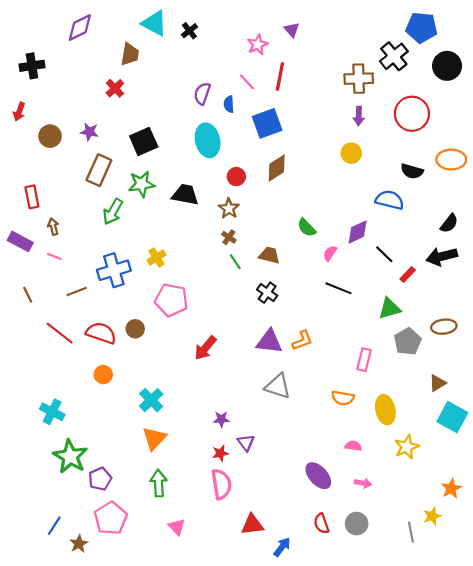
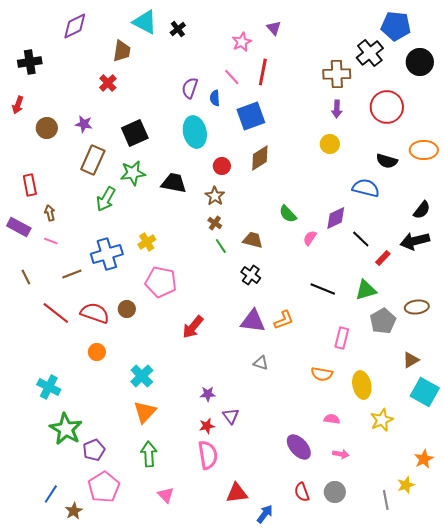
black line: (338, 288) -> (323, 289), moved
gray triangle: (278, 386) -> (261, 363), size x0.6

